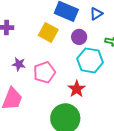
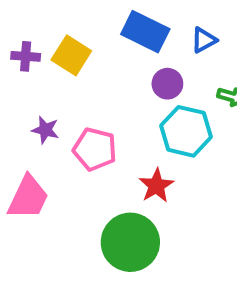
yellow square: (48, 32) -> (71, 55), moved
pink pentagon: (44, 72) -> (95, 149), turned 30

